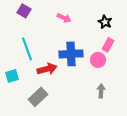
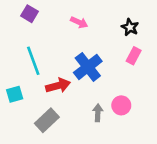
blue cross: (71, 54) -> (88, 67), turned -35
pink circle: (98, 60) -> (121, 105), moved
gray arrow: (101, 91) -> (98, 113), moved

